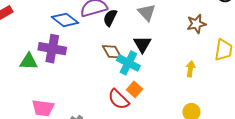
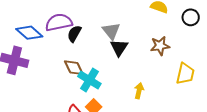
black triangle: (142, 44) -> (119, 48), moved
yellow arrow: (190, 69) -> (139, 91), moved

